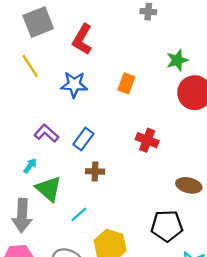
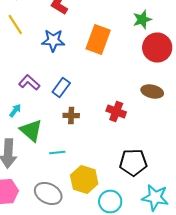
orange rectangle: (126, 83) -> (98, 40), size x1.6
red cross: (147, 140) -> (116, 112), moved
brown ellipse: (189, 185) -> (152, 92), moved
cyan line: (79, 214) -> (57, 152), turned 35

